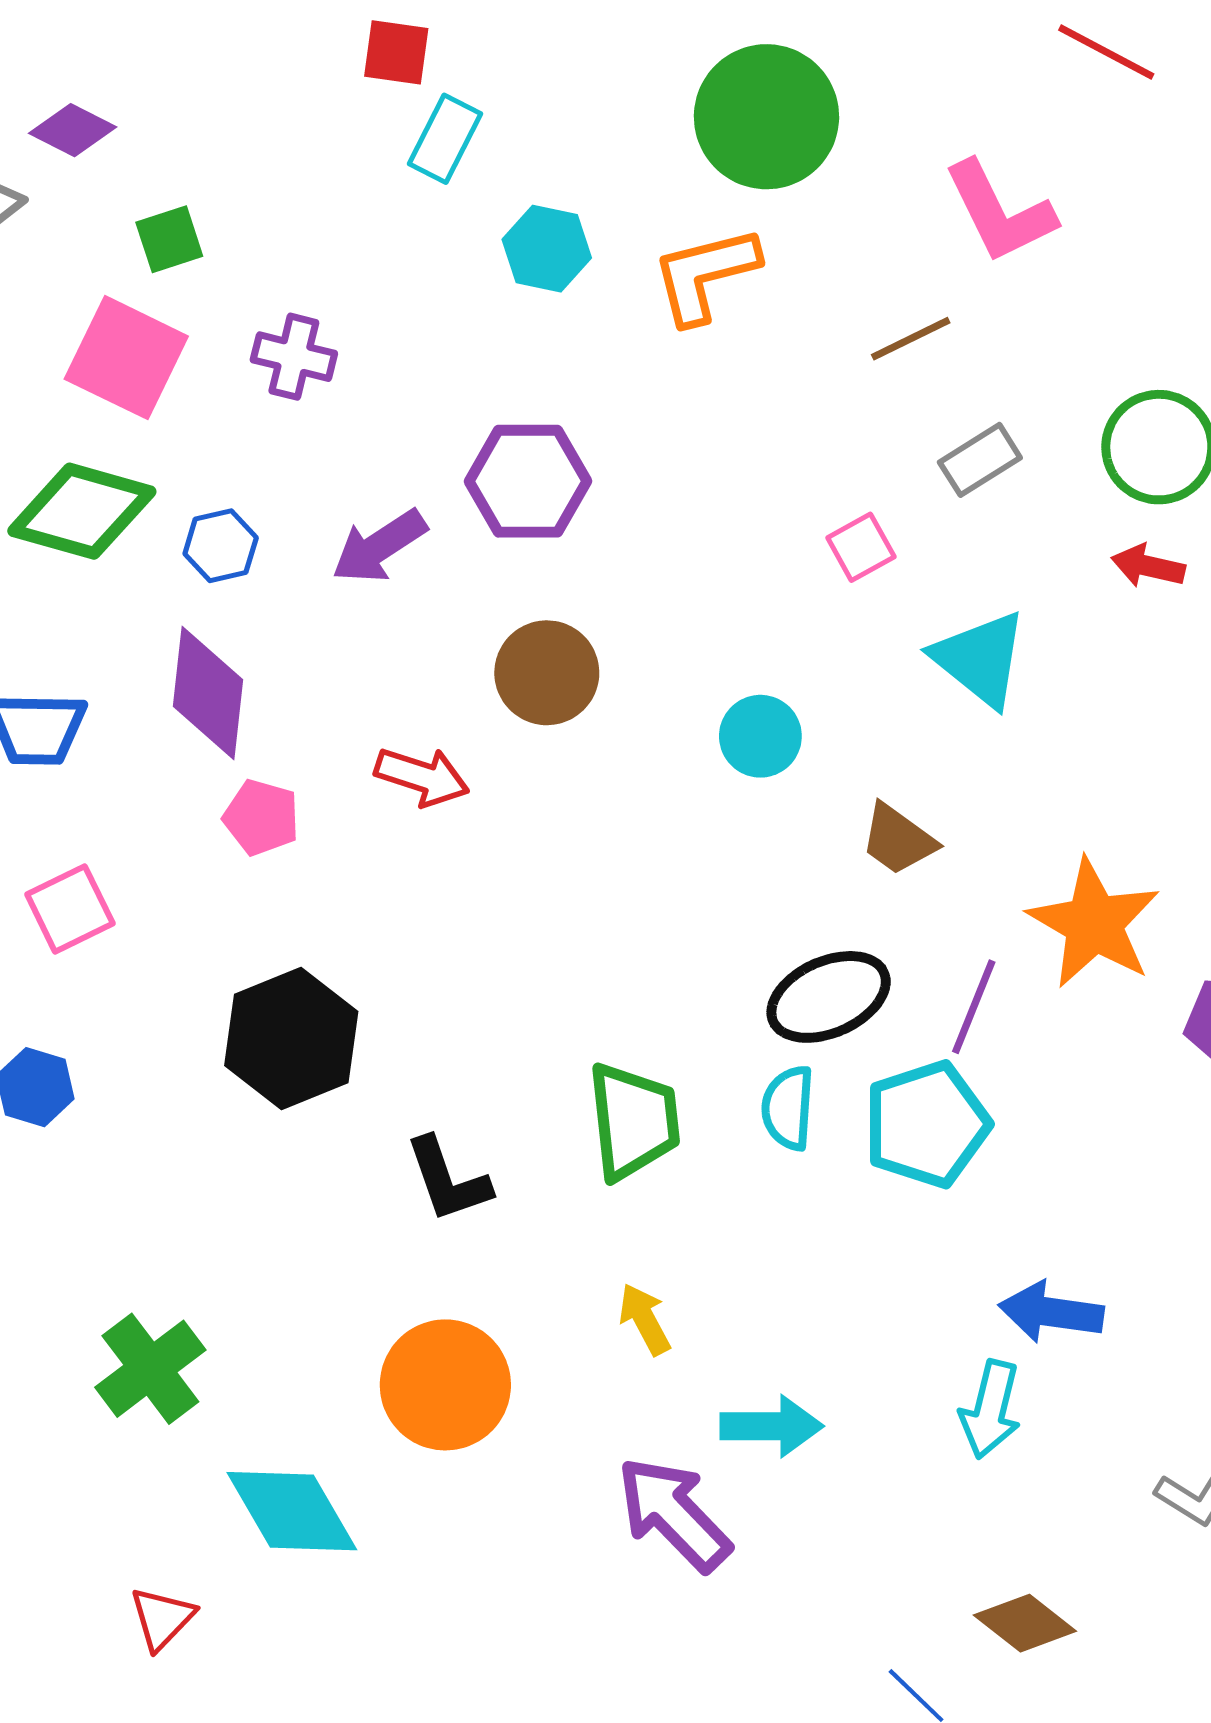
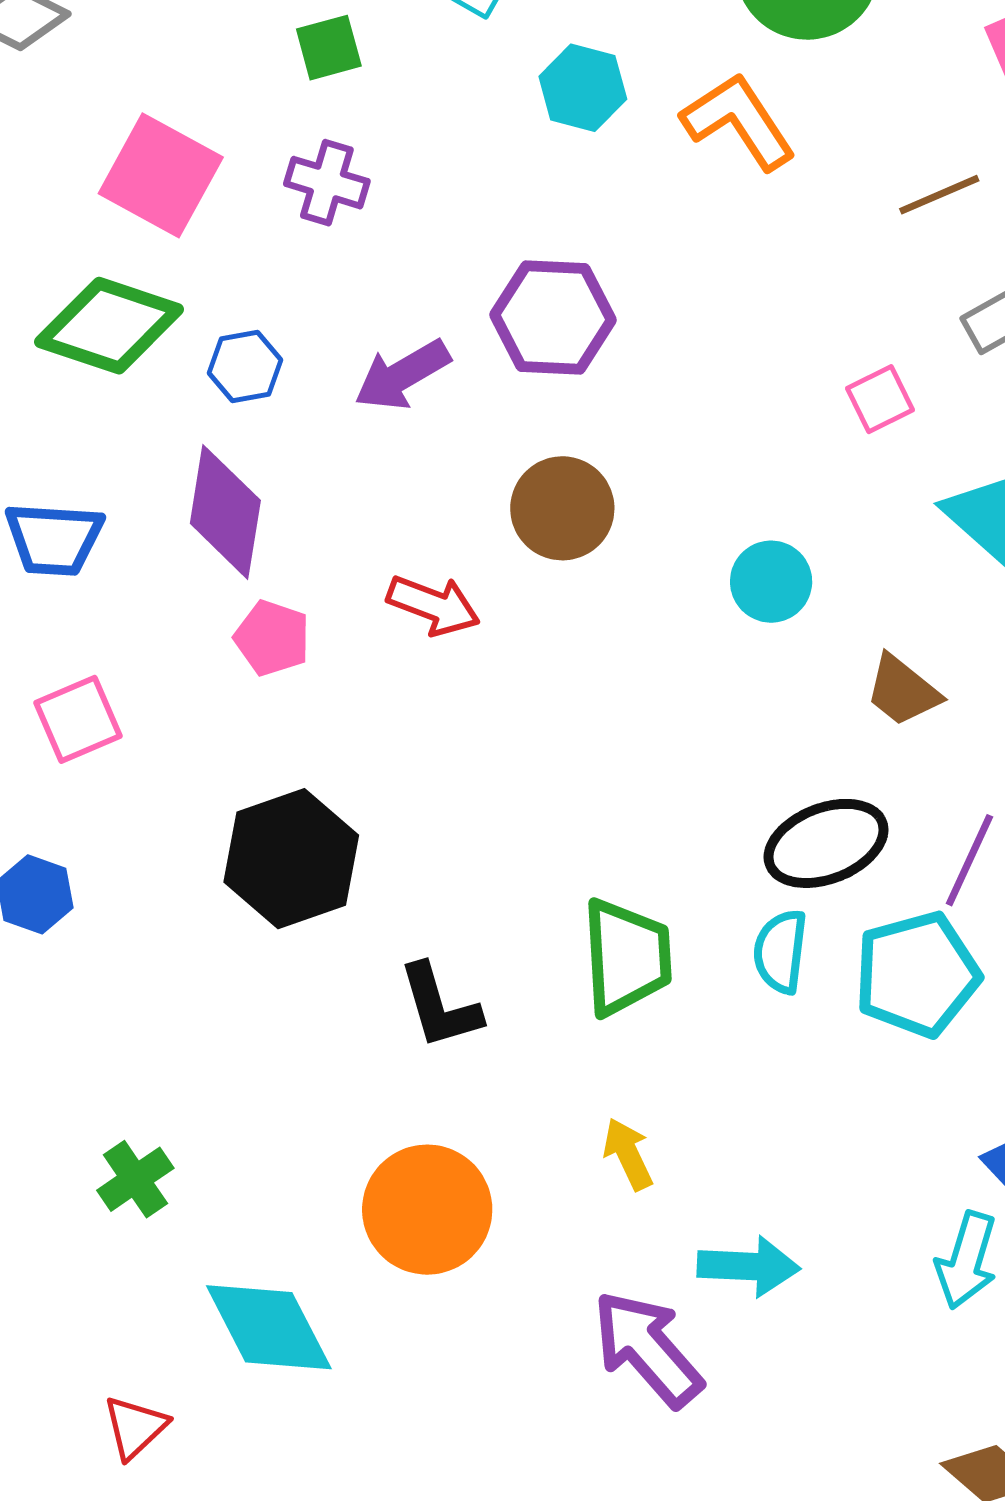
green square: (169, 239) -> (329, 48), moved
orange L-shape: (705, 275) -> (739, 121), turned 68
green cross: (150, 1369) -> (135, 1179), size x0.7

